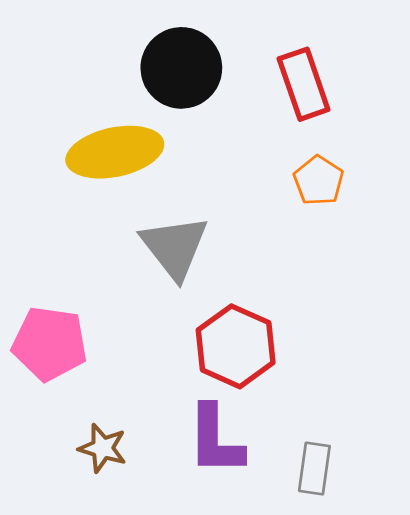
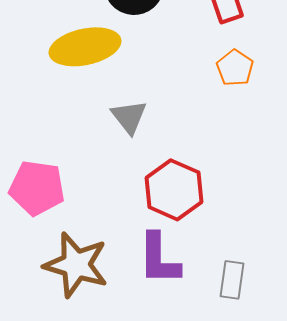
gray triangle: (175, 247) -> (129, 117), size x0.7
brown star: (103, 448) -> (76, 265), size x1.8

